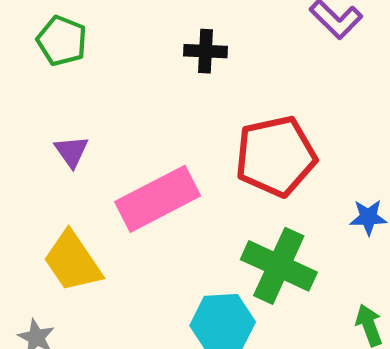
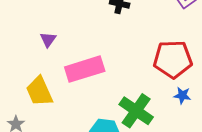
red pentagon: (276, 156) -> (173, 59), moved

